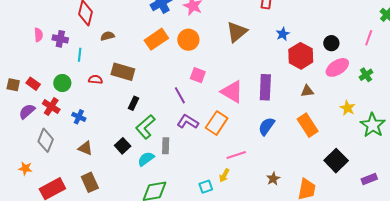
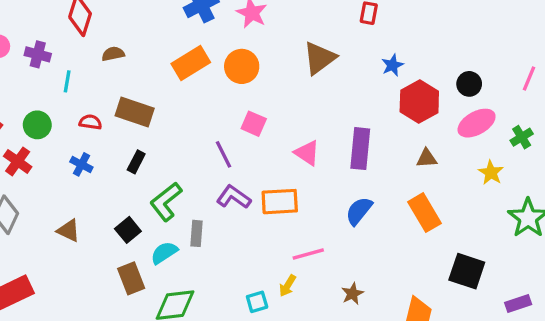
pink triangle: (232, 92) -> (307, 153), size x0.7
black rectangle: (133, 103) -> (136, 162), moved
yellow star: (347, 108) -> (491, 173), moved
blue cross: (79, 117) -> (81, 164), moved
orange rectangle: (217, 123) -> (280, 202), turned 50
black square: (336, 161) -> (467, 271), turned -30
brown star: (273, 179) -> (352, 294), moved
brown rectangle: (90, 182) -> (131, 278), moved

